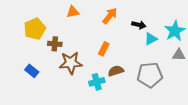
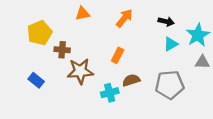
black arrow: (139, 25) -> (166, 21), moved

